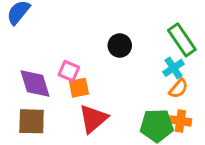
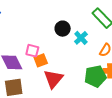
cyan cross: (174, 68) -> (81, 38), moved

